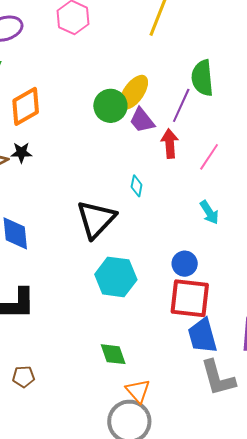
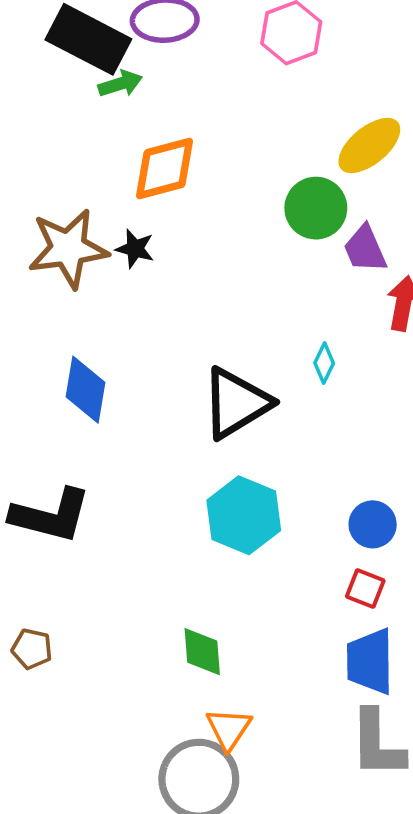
yellow ellipse: (134, 92) -> (369, 146), moved
red square: (190, 298) -> (365, 588), size x0.5

